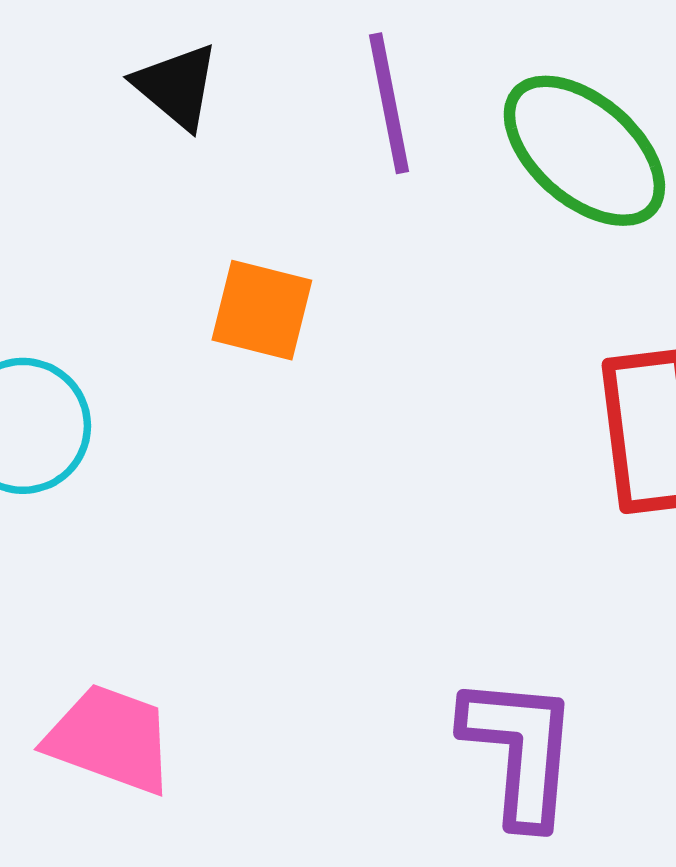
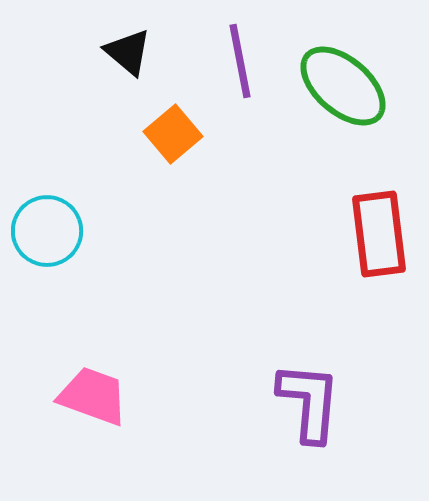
orange square: (262, 310) -> (173, 134), moved, turned 36

